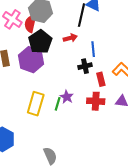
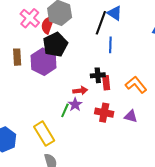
red arrow: (70, 38) -> (80, 91), moved
blue line: (93, 49) -> (110, 45), moved
red rectangle: (101, 79) -> (106, 83), moved
yellow rectangle: (36, 104) -> (44, 134), moved, turned -55

